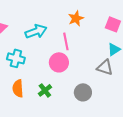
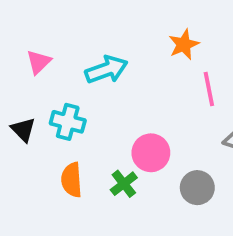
pink line: (66, 41) -> (209, 89), moved
pink circle: (59, 62) -> (151, 153), moved

